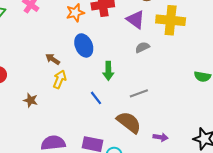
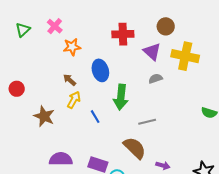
orange star: (75, 13) -> (72, 47), moved
green arrow: (108, 71) -> (121, 97), size x1.4
blue line: (96, 98) -> (95, 117), moved
brown star: (31, 100) -> (44, 116), size x1.5

